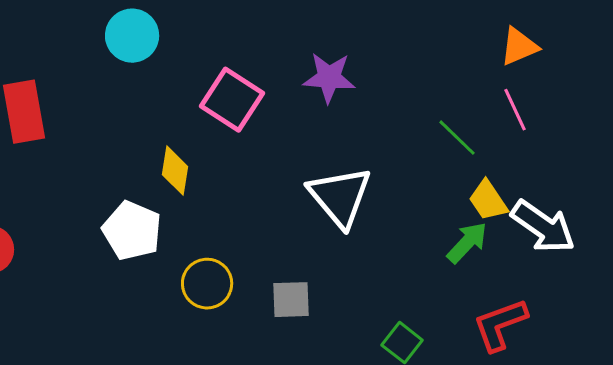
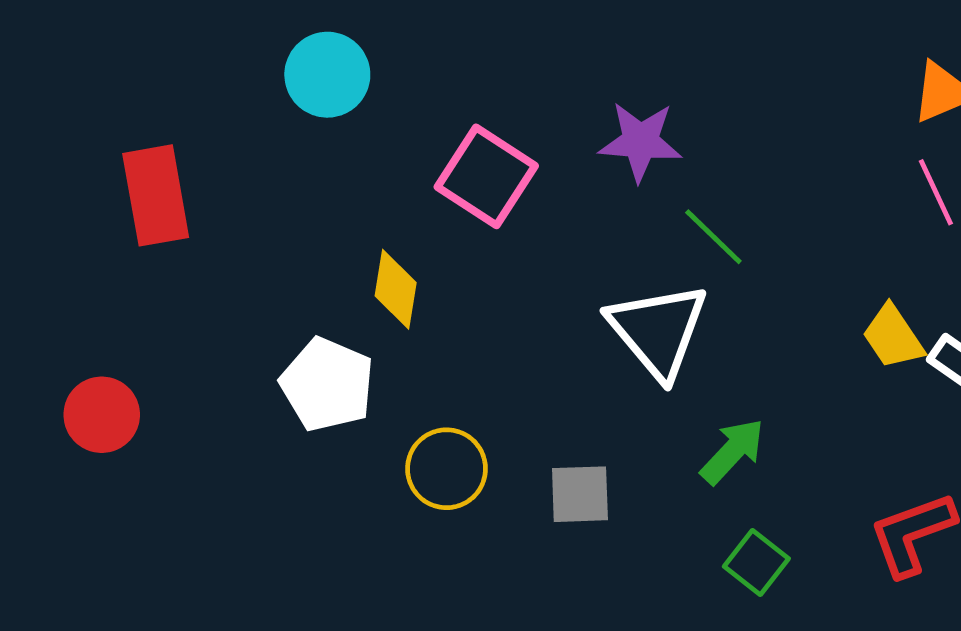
green line: (457, 138) -> (713, 237), moved
green arrow: (467, 243) -> (733, 451), moved

